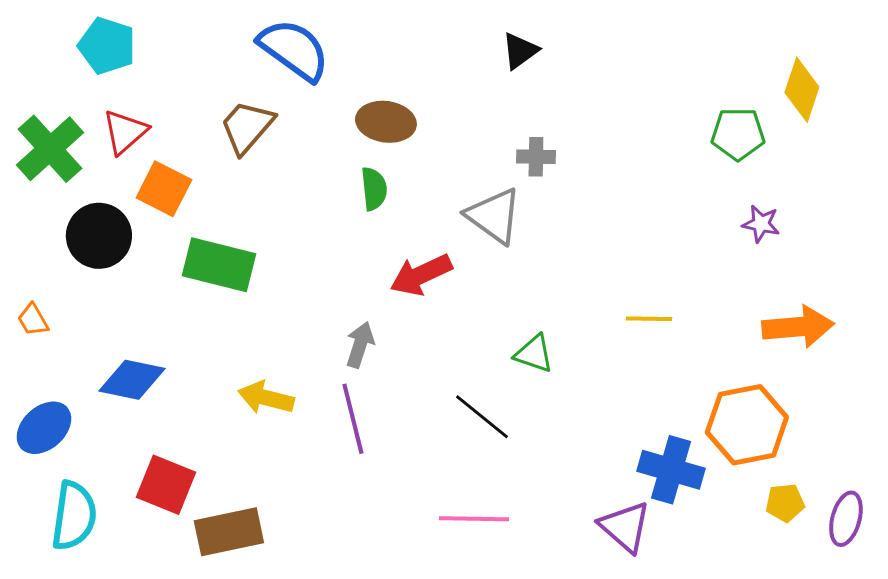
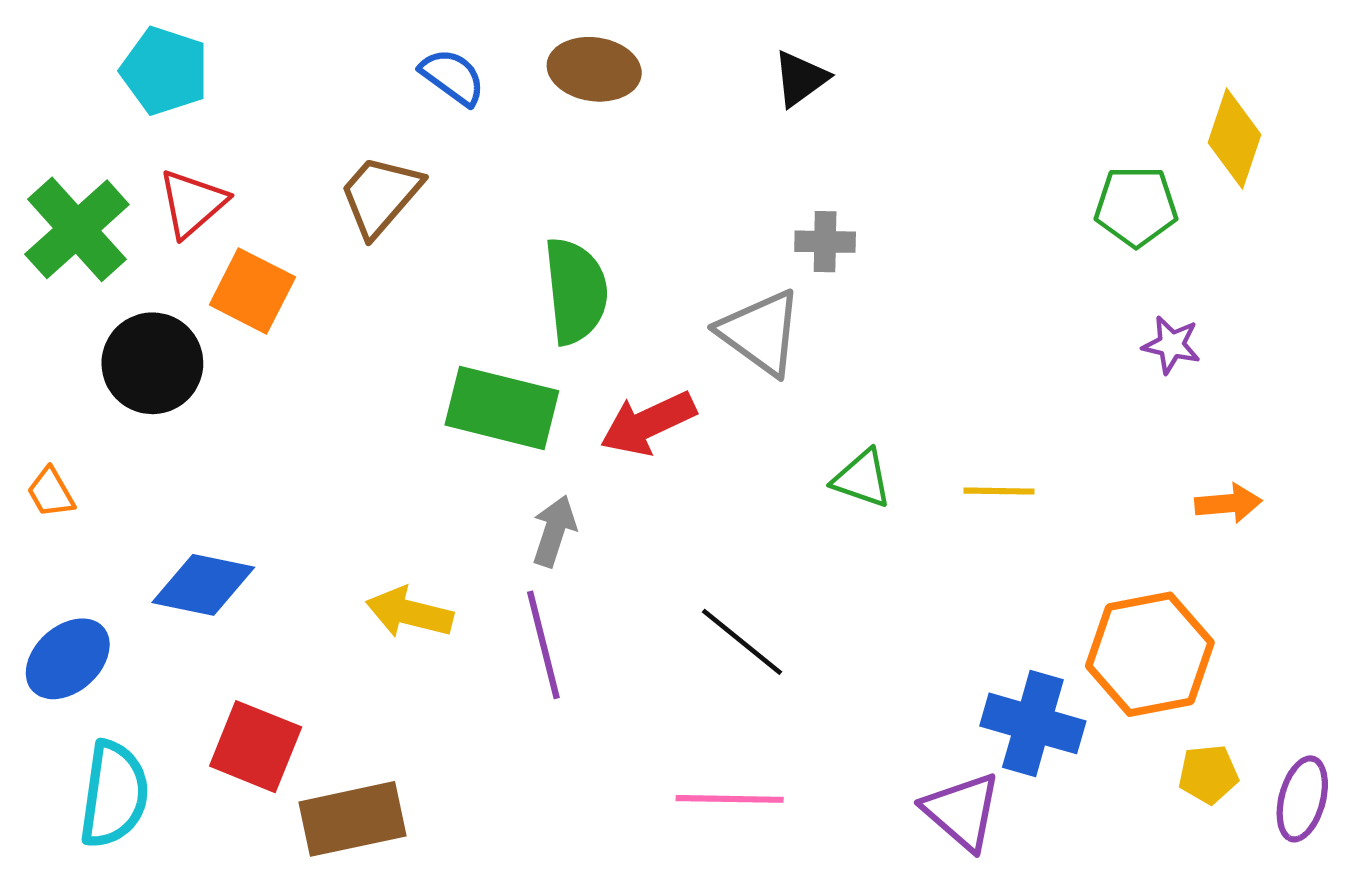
blue semicircle: (294, 50) -> (453, 77), size x0.6
brown ellipse: (386, 122) -> (594, 69), moved
green semicircle: (374, 189) -> (576, 291), size x1.6
green rectangle: (219, 265) -> (502, 408), moved
orange arrow: (798, 327) -> (1228, 503), size x0.6
green triangle: (534, 354) -> (862, 479), moved

